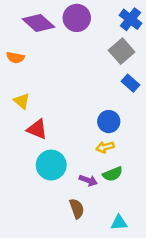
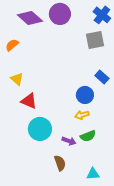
gray square: (122, 51) -> (95, 40), turned 30
orange semicircle: (15, 58) -> (12, 45), turned 128
blue rectangle: (130, 83) -> (102, 77), moved

